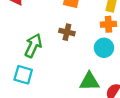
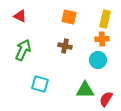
green arrow: (33, 46) -> (23, 50), moved
cyan square: (23, 75) -> (40, 84), moved

